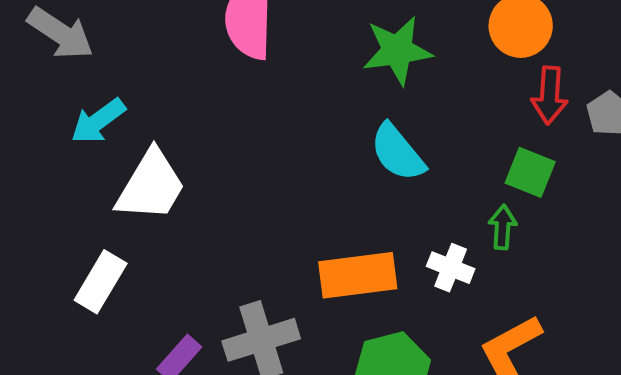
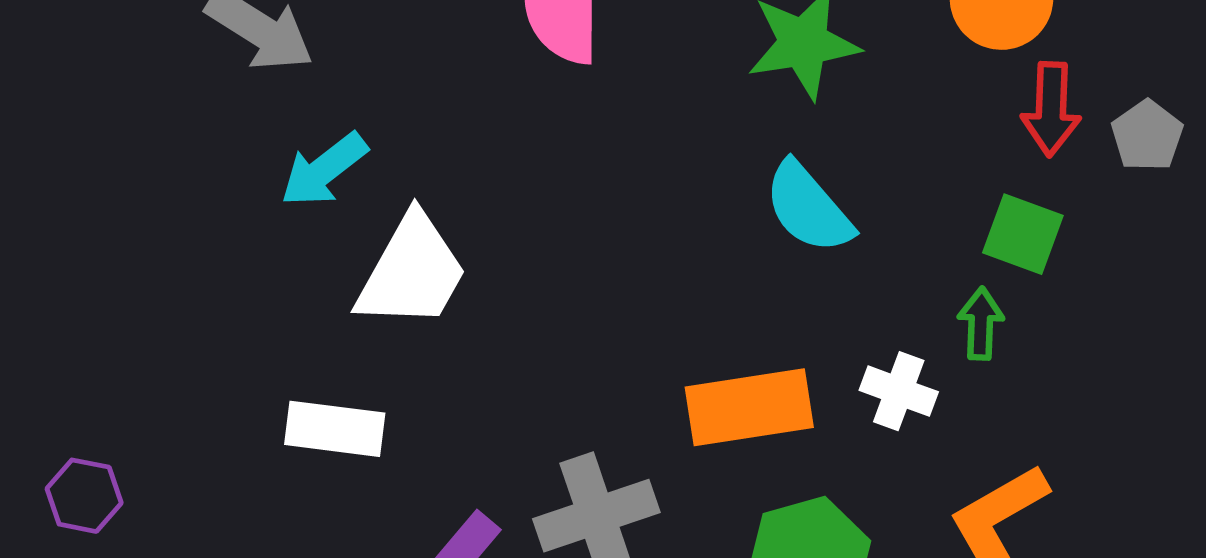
white rectangle: (101, 282) -> (335, 429), turned 68

